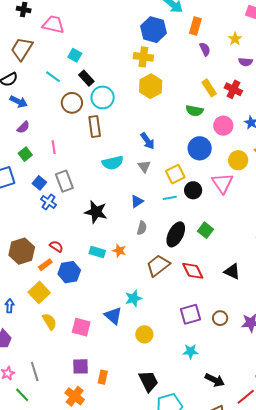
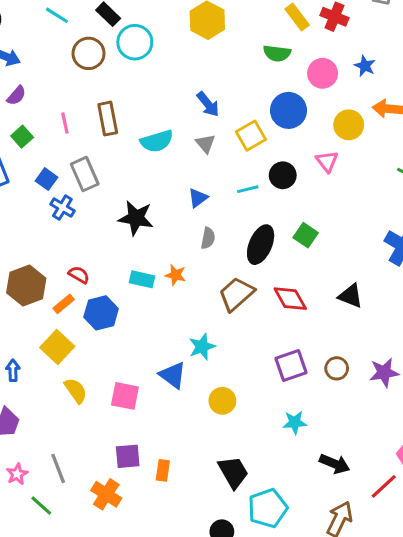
brown rectangle: (95, 127) -> (108, 119), moved
yellow square: (175, 174) -> (251, 136), moved
pink triangle: (222, 183) -> (327, 161), size x0.7
orange cross: (75, 396) -> (106, 494), moved

